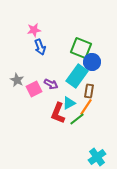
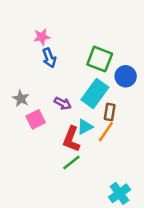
blue circle: (92, 62) -> (126, 76), moved
pink square: (34, 89) -> (36, 119), moved
green line: (77, 119) -> (71, 163), moved

